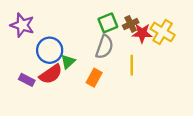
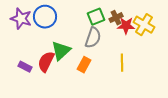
blue circle: (50, 50) -> (45, 17), moved
green triangle: (68, 62) -> (61, 51), size x1.5
yellow line: (132, 65) -> (122, 63), moved
red semicircle: (51, 74) -> (46, 62), turned 150

